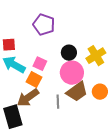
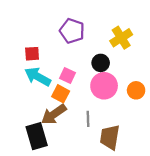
yellow cross: (96, 56) -> (121, 38), moved
brown trapezoid: (77, 92) -> (110, 137), moved, turned 135
orange circle: (100, 92) -> (136, 90), moved

